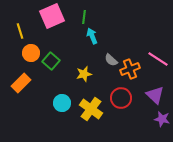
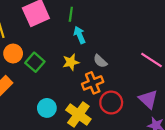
orange cross: (130, 69) -> (93, 83), moved
yellow star: (84, 74) -> (71, 62), moved

